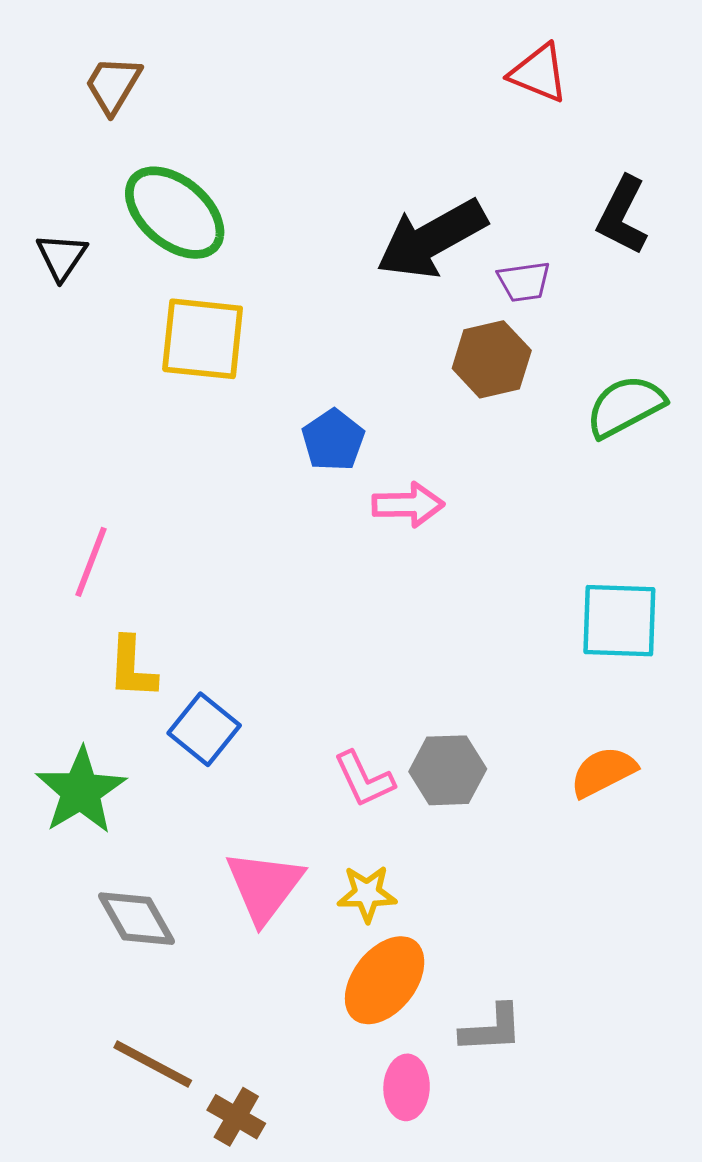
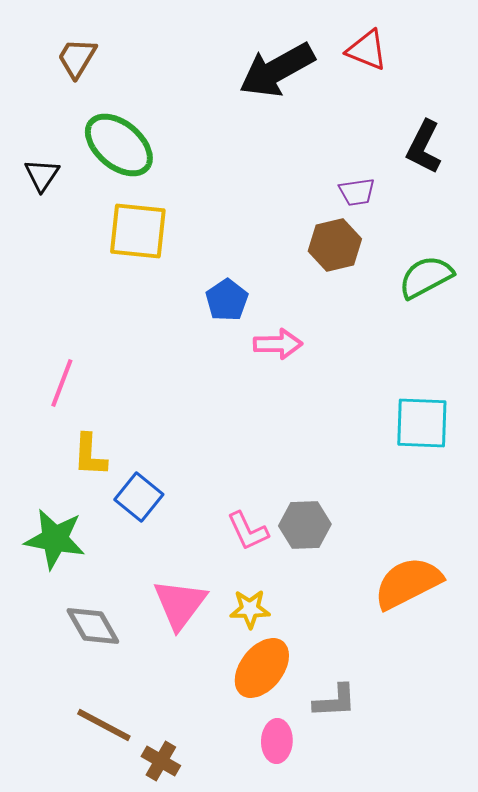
black arrow: (432, 239) -> (277, 70), moved
orange semicircle: (603, 772) -> (408, 583), moved, size x1.5
green star: (81, 791) -> (55, 539), turned -30

